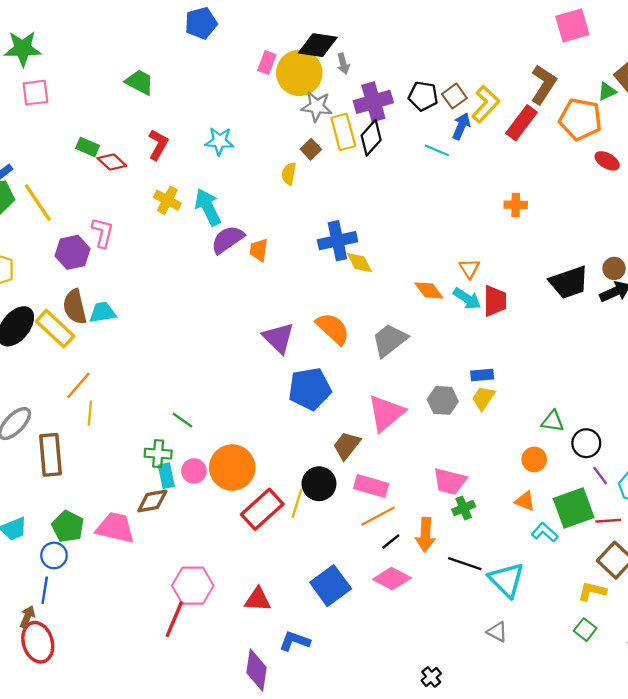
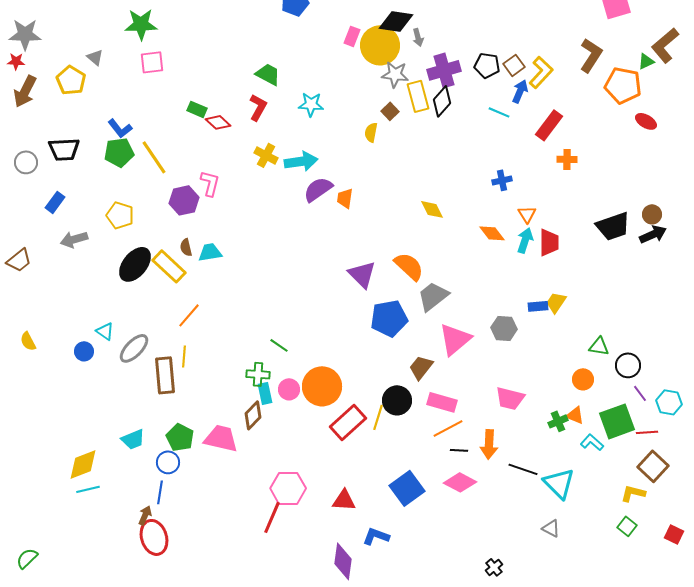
green trapezoid: (140, 82) -> (268, 74), moved
red rectangle: (521, 123) -> (549, 125), moved
cyan arrow: (208, 207) -> (301, 161), turned 108
blue cross: (337, 241) -> (502, 180), moved, size x0.6
cyan arrow: (467, 299) -> (525, 240), turned -105
brown semicircle: (75, 307) -> (186, 247), size x0.6
gray trapezoid: (390, 340) -> (433, 296), moved
yellow trapezoid: (483, 398) -> (556, 302), moved
yellow line: (90, 413) -> (184, 356), moved
brown diamond: (152, 501) -> (253, 415), turned -36
green cross: (464, 508) -> (558, 421), moved
black line: (391, 542) -> (459, 450), turned 42

